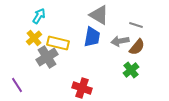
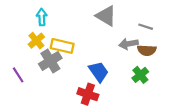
cyan arrow: (39, 16) -> (42, 17), turned -35
blue trapezoid: (92, 37) -> (99, 72), moved, turned -45
brown semicircle: (137, 47) -> (147, 50), turned 54
purple line: (17, 85) -> (18, 75), moved

